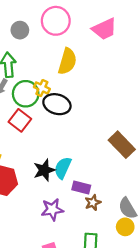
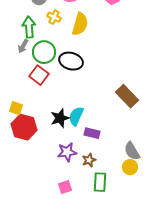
yellow cross: (42, 88) -> (54, 17), moved
brown star: (93, 203) -> (89, 160), moved

